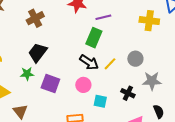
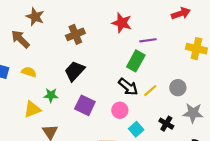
green star: (27, 74) -> (51, 95), moved
cyan square: (100, 101) -> (136, 129), turned 32

